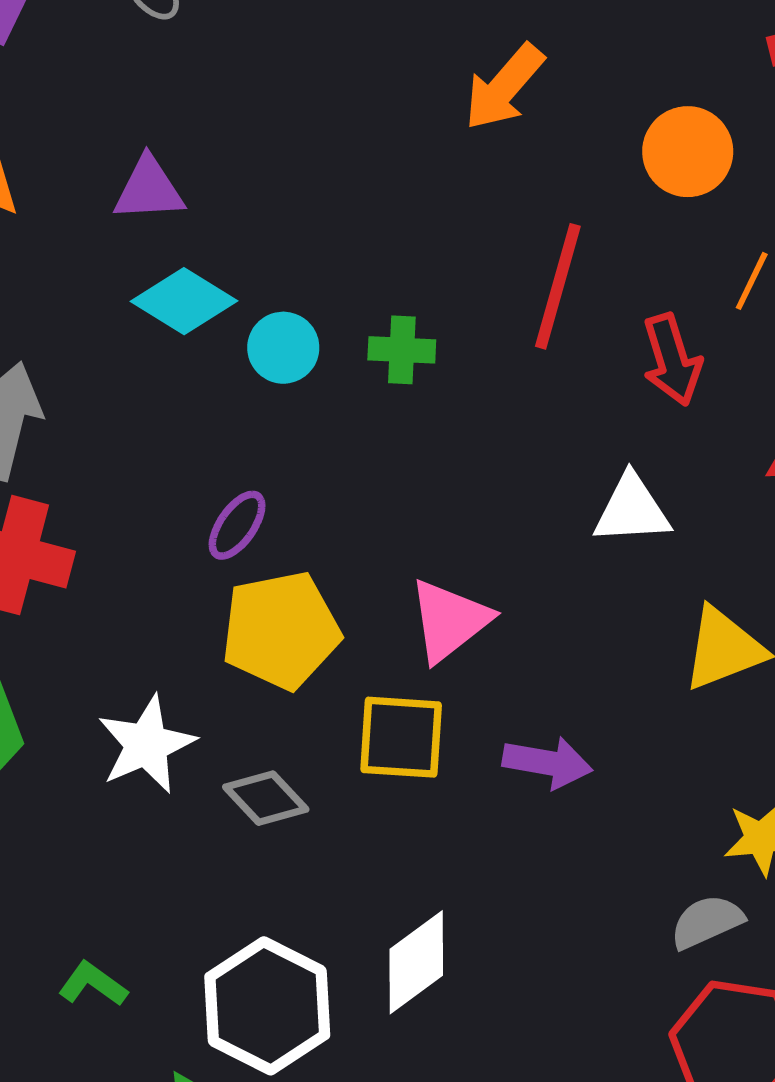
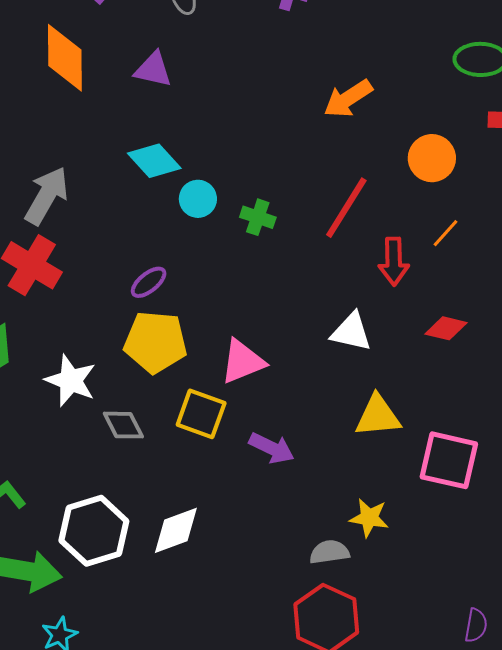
purple triangle: (149, 189) -> (153, 69), moved
white star: (146, 745) -> (71, 380), turned 30

